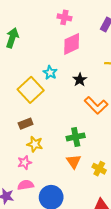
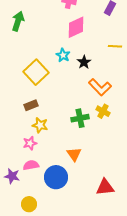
cyan star: (50, 73) -> (63, 55), moved
orange triangle: (74, 161) -> (74, 154), moved
yellow cross: (99, 169) -> (103, 111), moved

